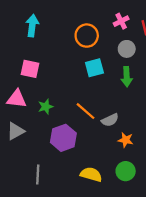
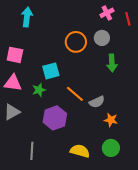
orange circle: (87, 36) -> (76, 42), moved
gray circle: (127, 49) -> (102, 38), moved
cyan square: (94, 68) -> (51, 71), moved
pink square: (30, 69) -> (15, 55), moved

